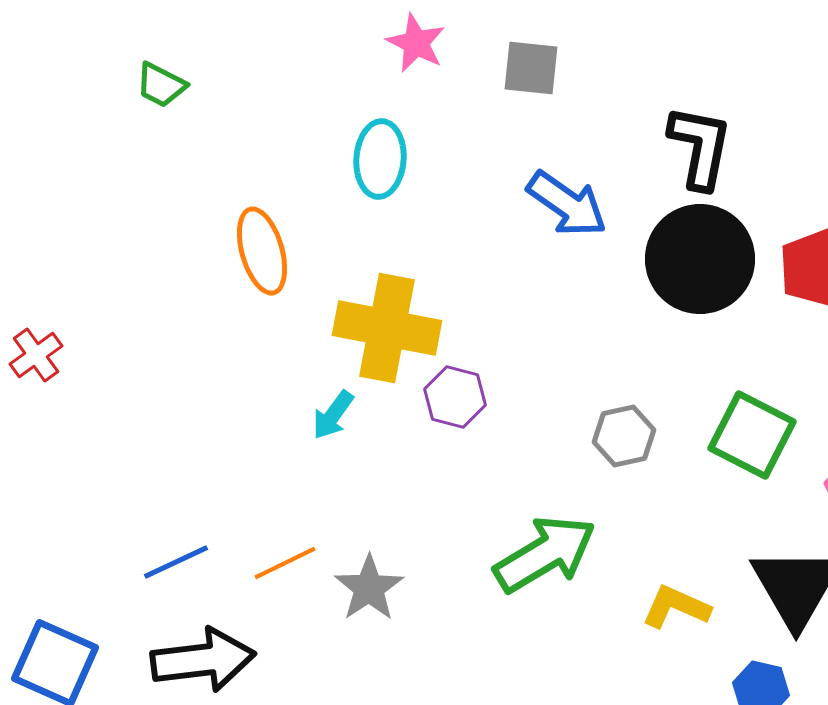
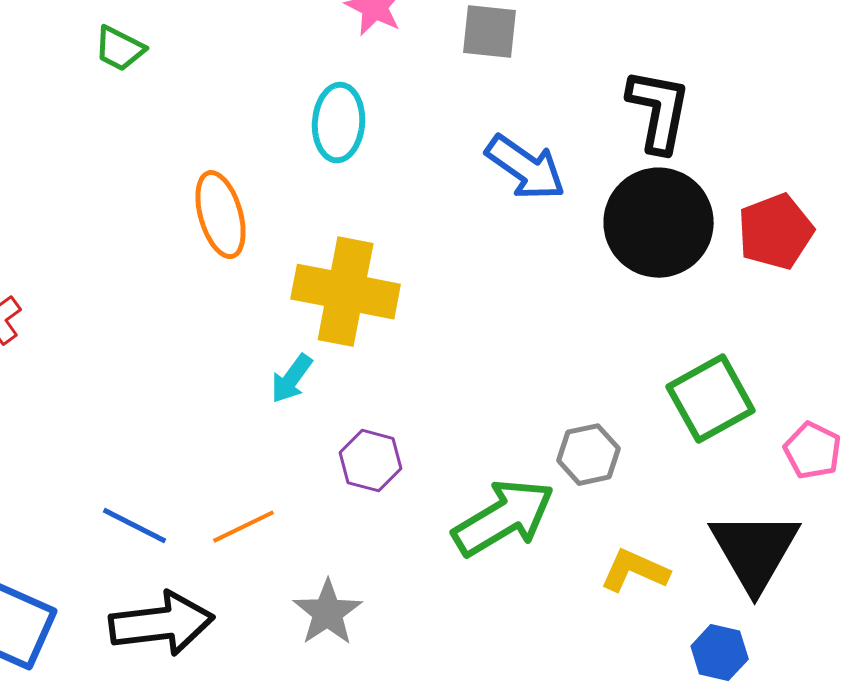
purple hexagon: (455, 397) -> (371, 461), moved
green square: (752, 435) -> (711, 399), turned 34
gray hexagon: (624, 436) -> (589, 455), moved
blue line: (176, 562) -> (135, 526), turned 52
gray star: (369, 588) -> (328, 613), moved

